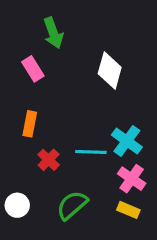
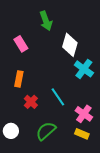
green arrow: (53, 33) -> (46, 21), moved
cyan cross: (127, 141) -> (84, 69), moved
cyan line: (91, 152) -> (58, 97), turned 54

